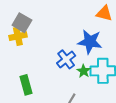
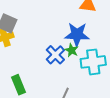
green star: (84, 71) -> (72, 50), moved

